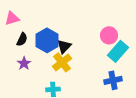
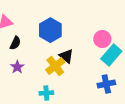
blue hexagon: (47, 40) -> (50, 30), moved
black triangle: (64, 46) -> (66, 56), moved, turned -35

